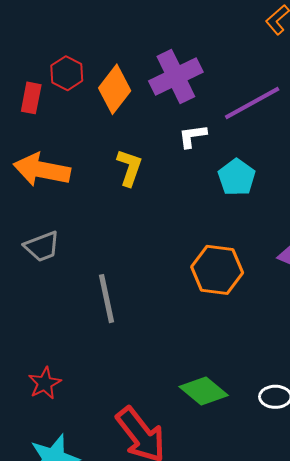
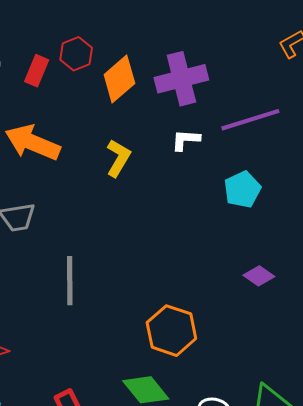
cyan pentagon: (237, 177) -> (242, 189), moved
orange hexagon: (217, 270) -> (171, 331), moved

